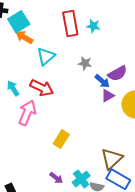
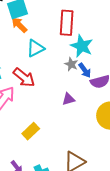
cyan star: (93, 26) -> (82, 46), moved, size x1.6
blue arrow: (102, 81) -> (85, 70), moved
purple triangle: (108, 96) -> (68, 99), moved

